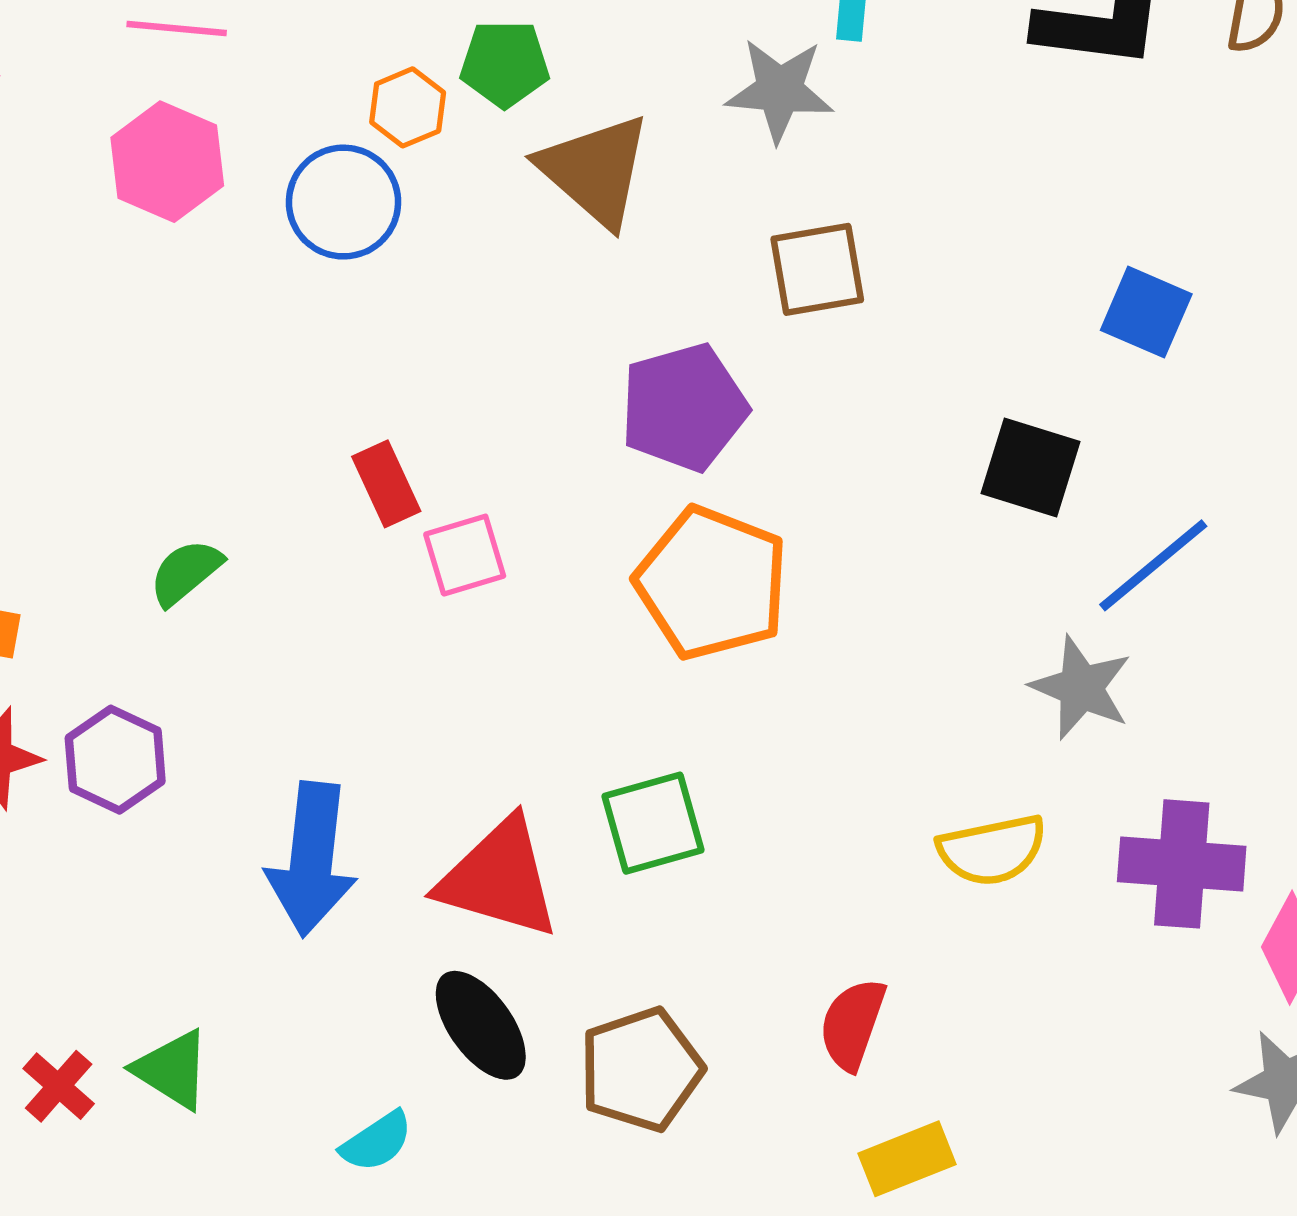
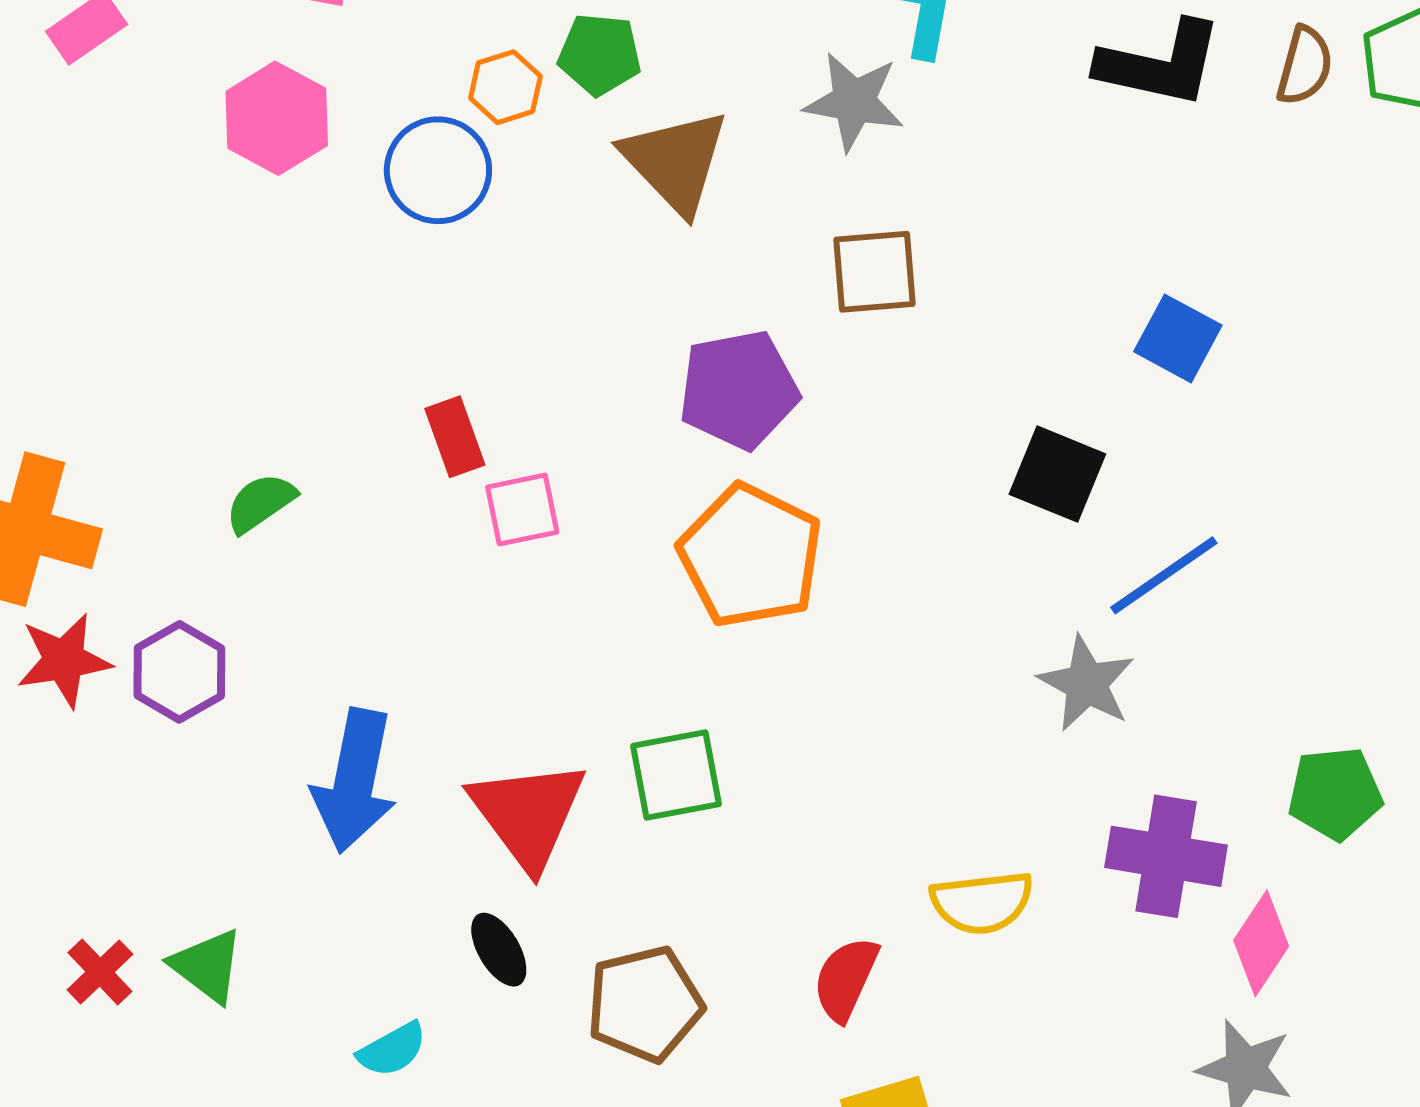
yellow semicircle: (992, 850) -> (982, 902), moved
red triangle: (499, 878) -> (528, 814), turned 32
black ellipse: (481, 1025) -> (499, 950), size x0.7

